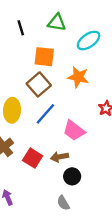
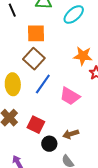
orange star: (78, 77) -> (83, 56), moved
brown arrow: (59, 157) -> (71, 134), moved
black circle: (72, 176) -> (49, 144), moved

